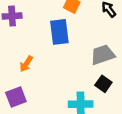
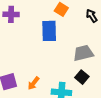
orange arrow: (26, 64) -> (33, 83), moved

